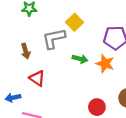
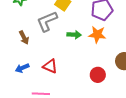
red triangle: (37, 78) -> (50, 66), moved
blue arrow: (13, 98) -> (22, 68), moved

